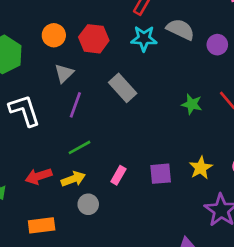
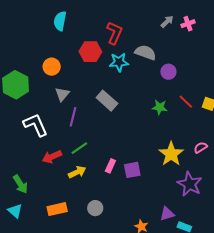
red hexagon: (94, 39) -> (90, 52), moved
purple circle: (217, 45) -> (168, 72), moved
yellow star: (201, 168) -> (171, 154), size x1.4
purple square: (161, 174) -> (132, 170), moved
red arrow: (38, 176) -> (52, 157), moved
gray circle: (88, 204) -> (95, 208), moved

